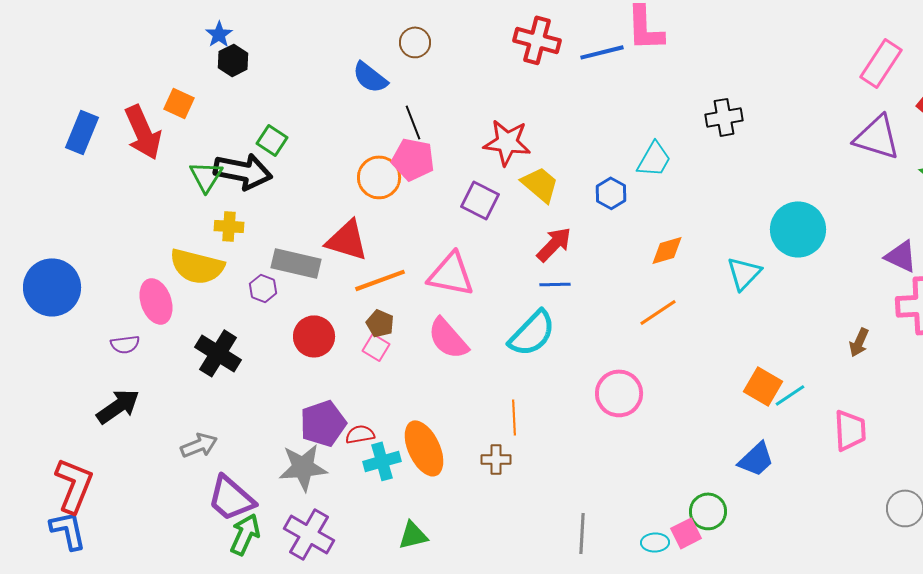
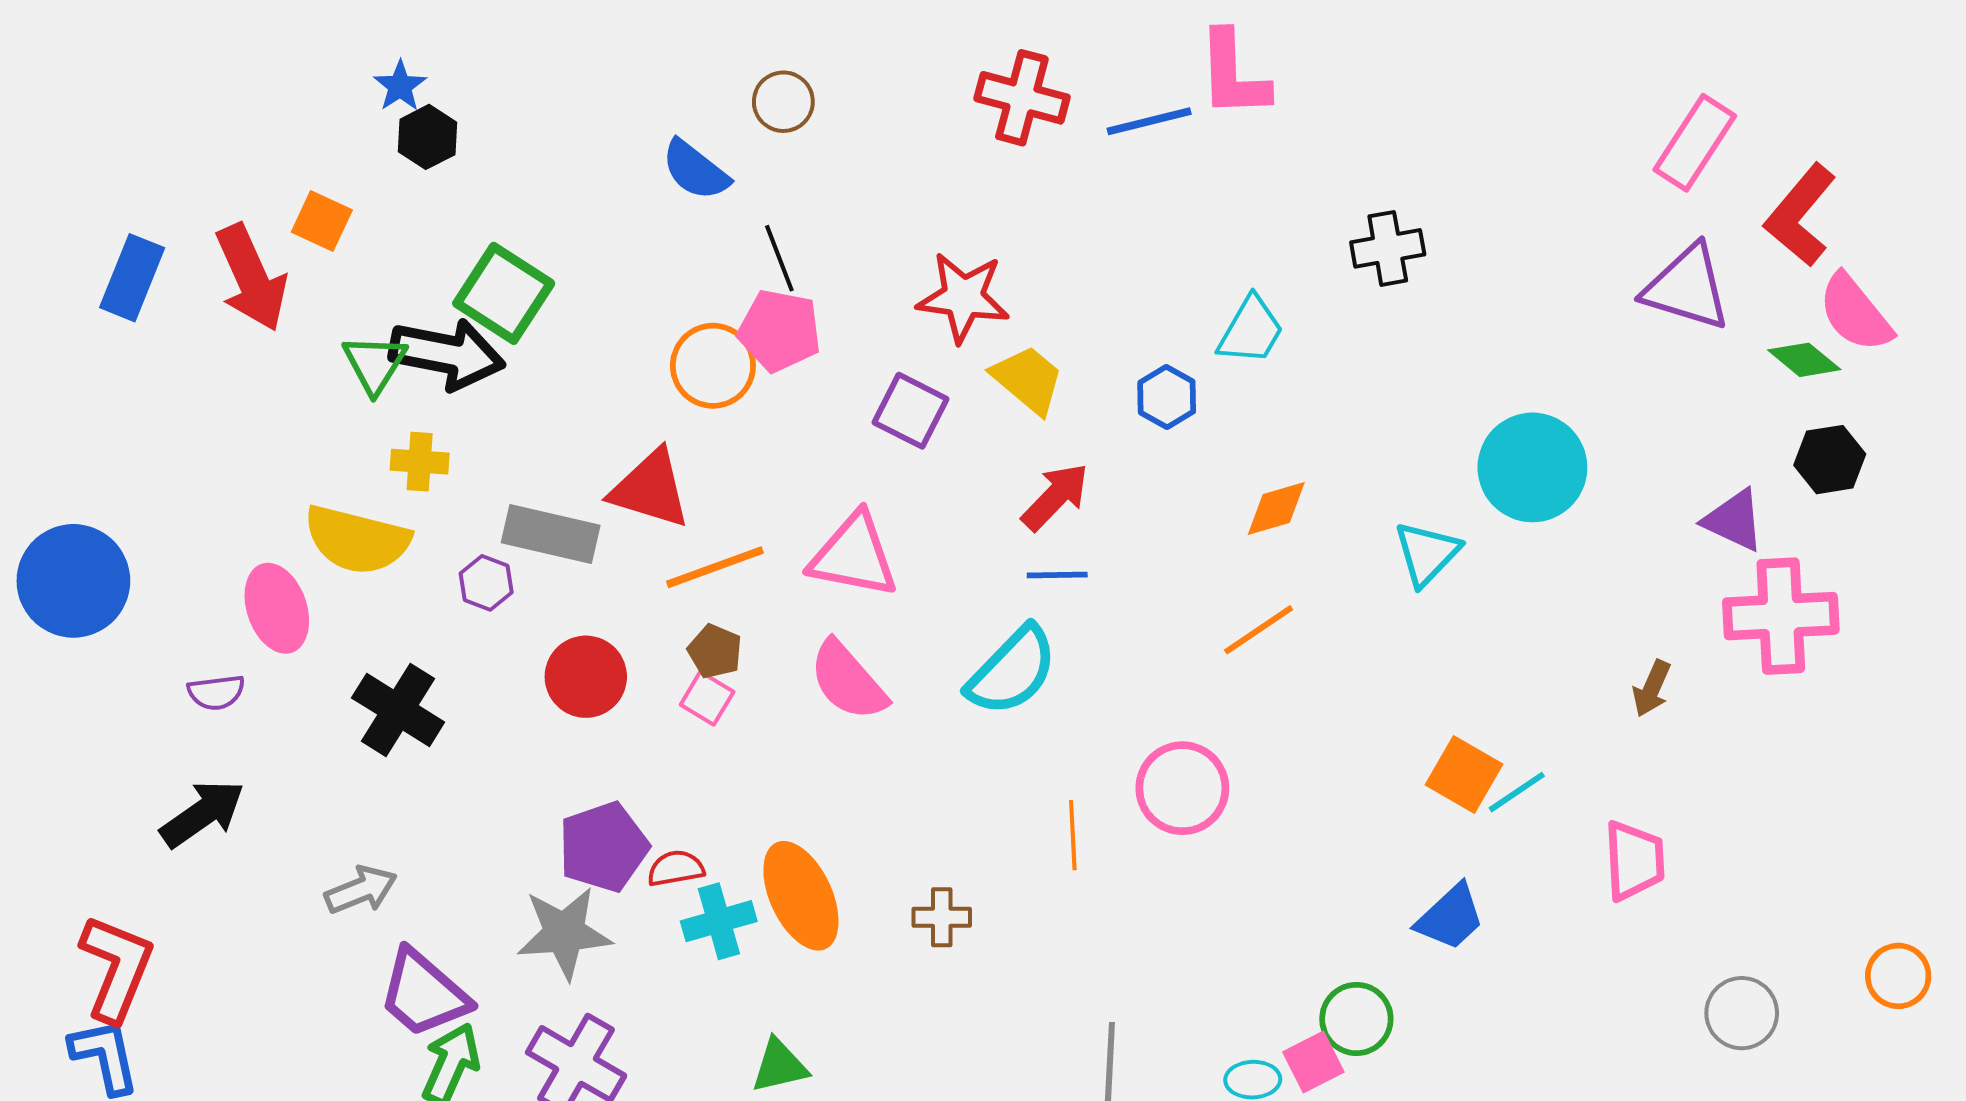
green square: (272, 140) -> (504, 293), size x1.6
orange line: (514, 417) -> (1073, 835), moved

